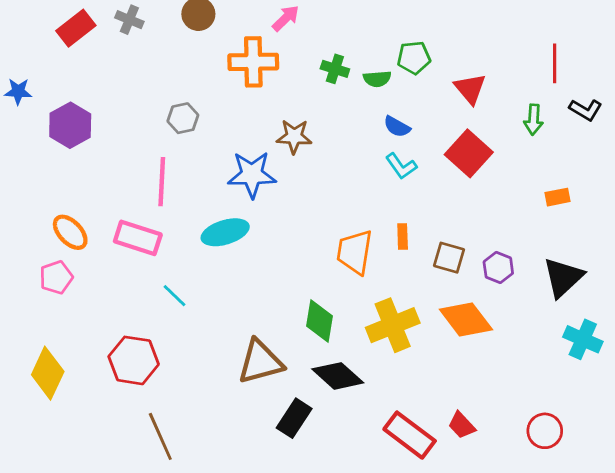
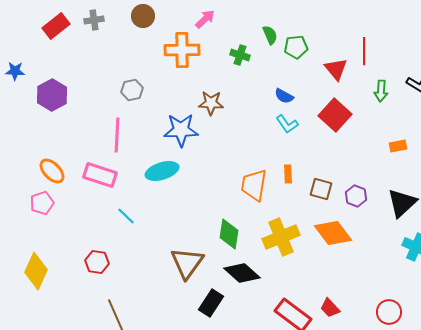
gray cross: (129, 20) -> (94, 20), turned -30
red line: (555, 63) -> (364, 51), moved
green semicircle: (377, 79) -> (270, 35), moved, turned -108
red hexagon: (134, 360) -> (97, 262), size x0.7
brown triangle: (260, 362) -> (187, 263), turned -39

